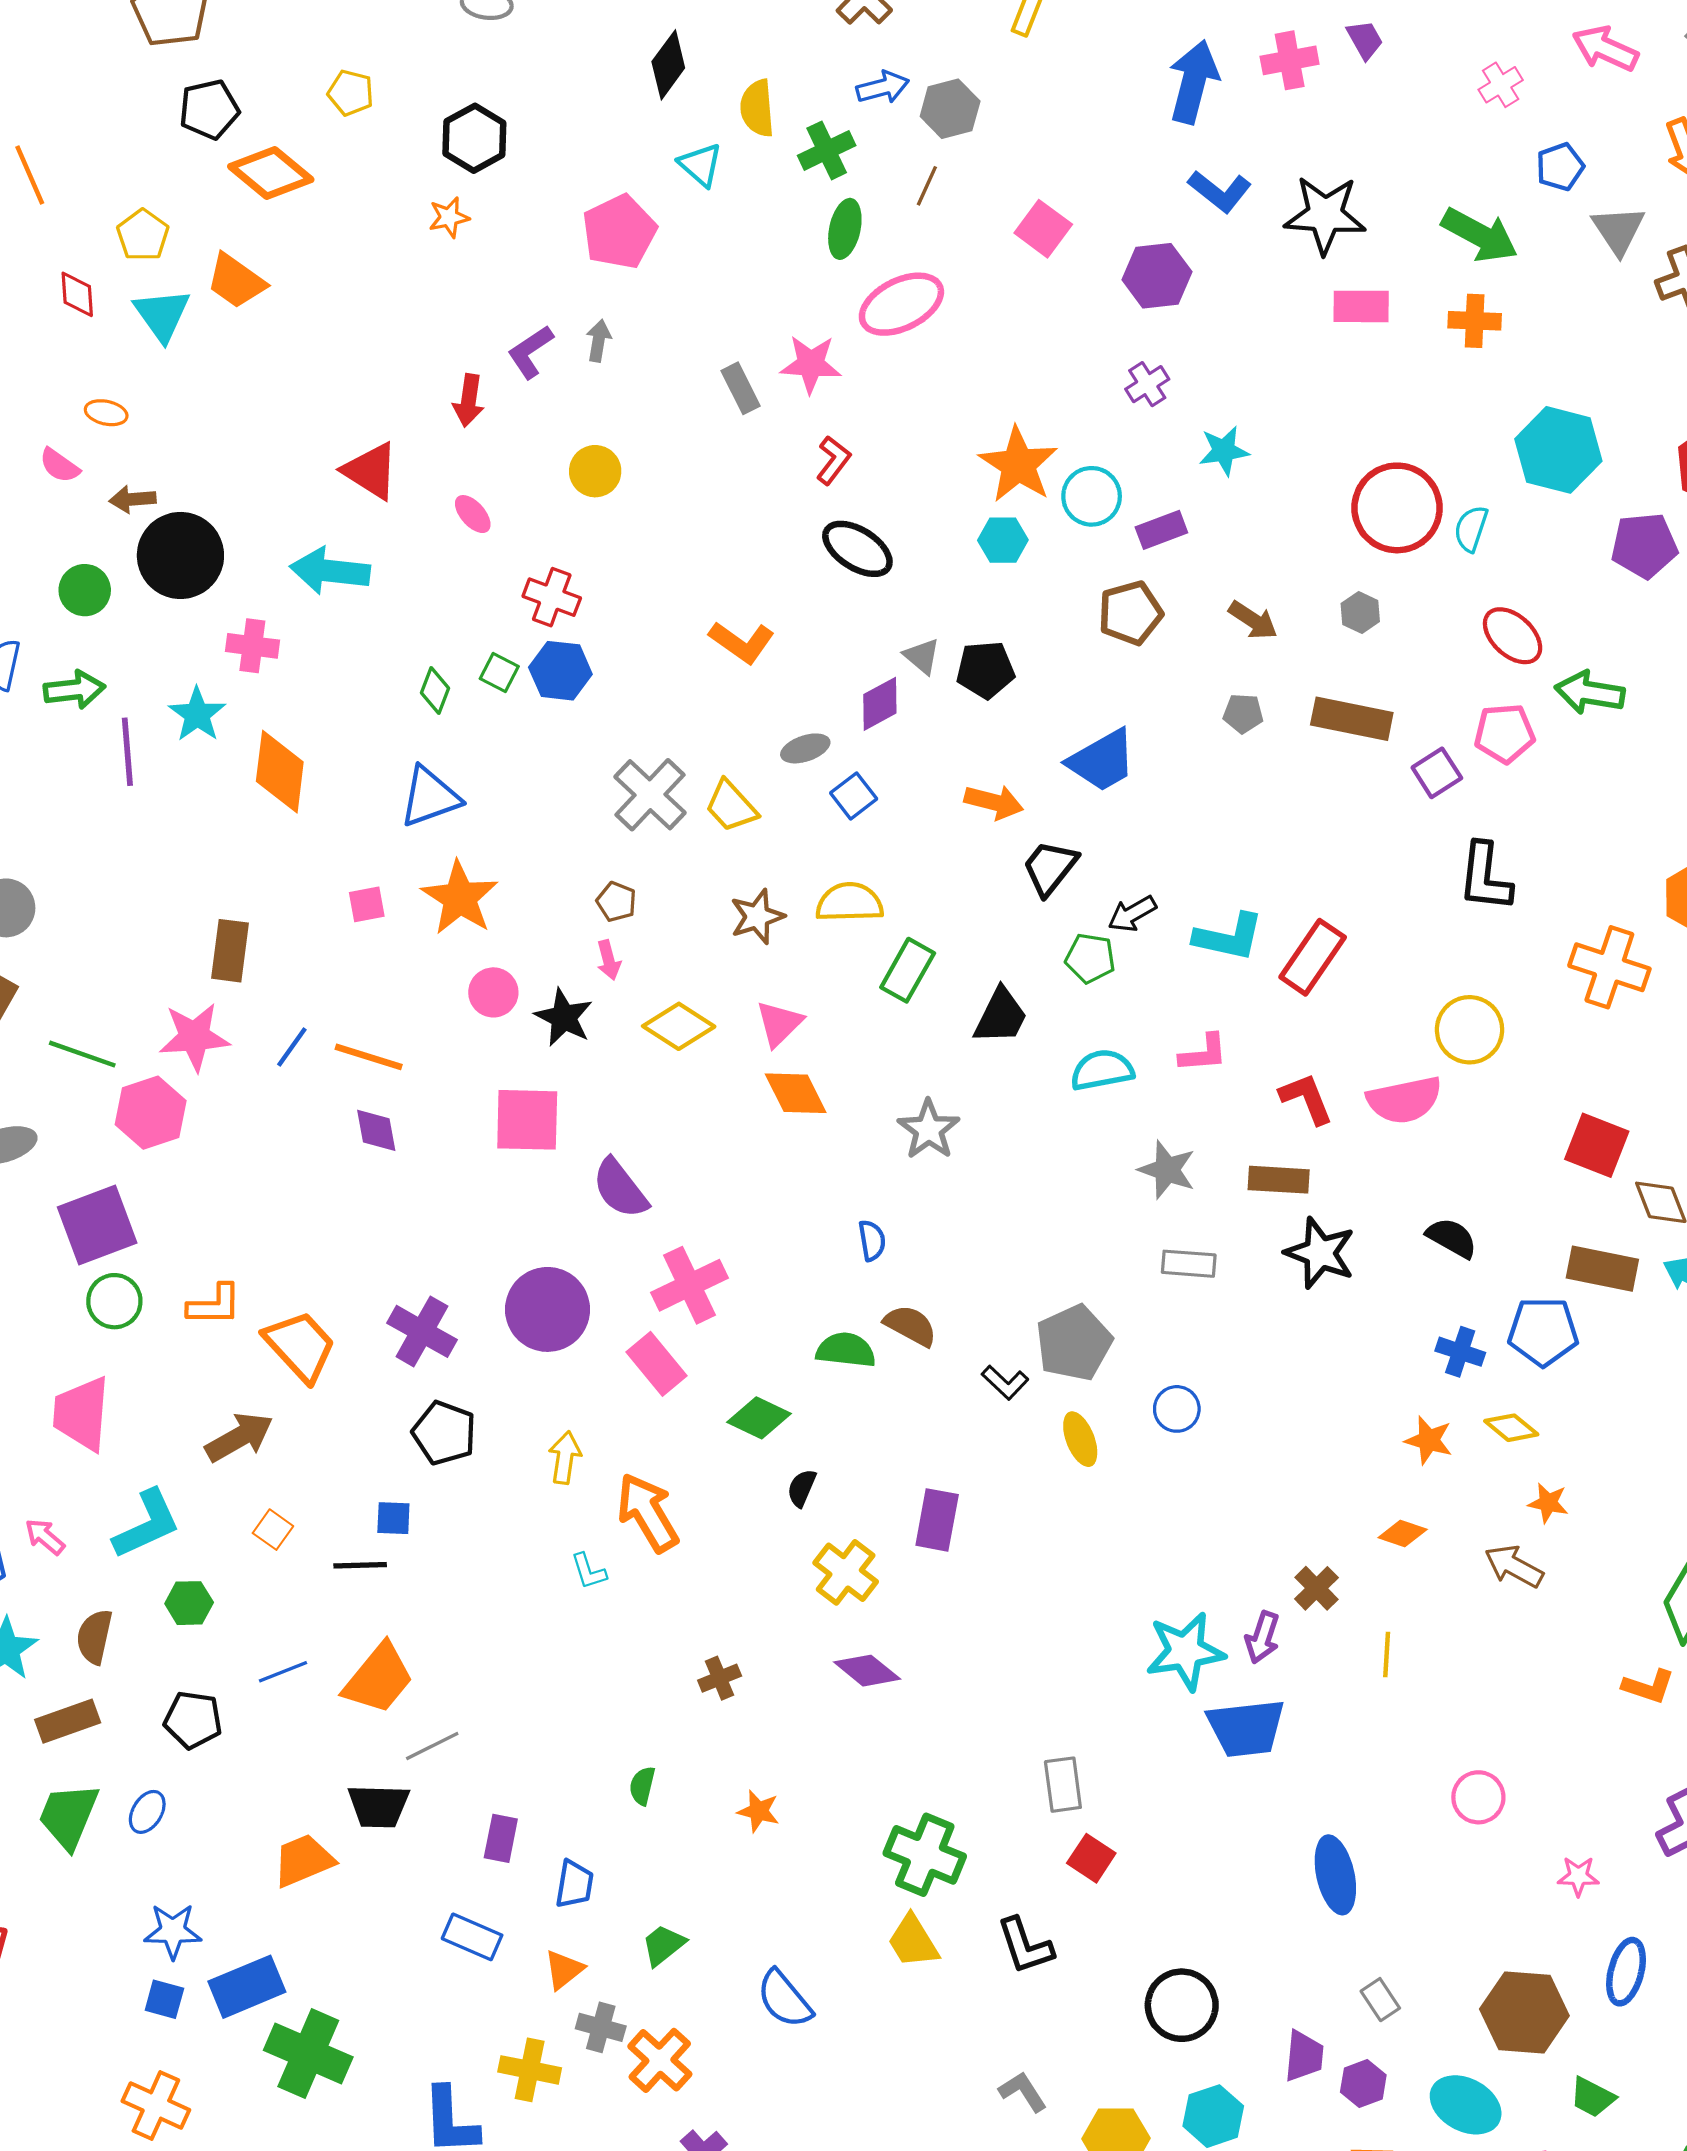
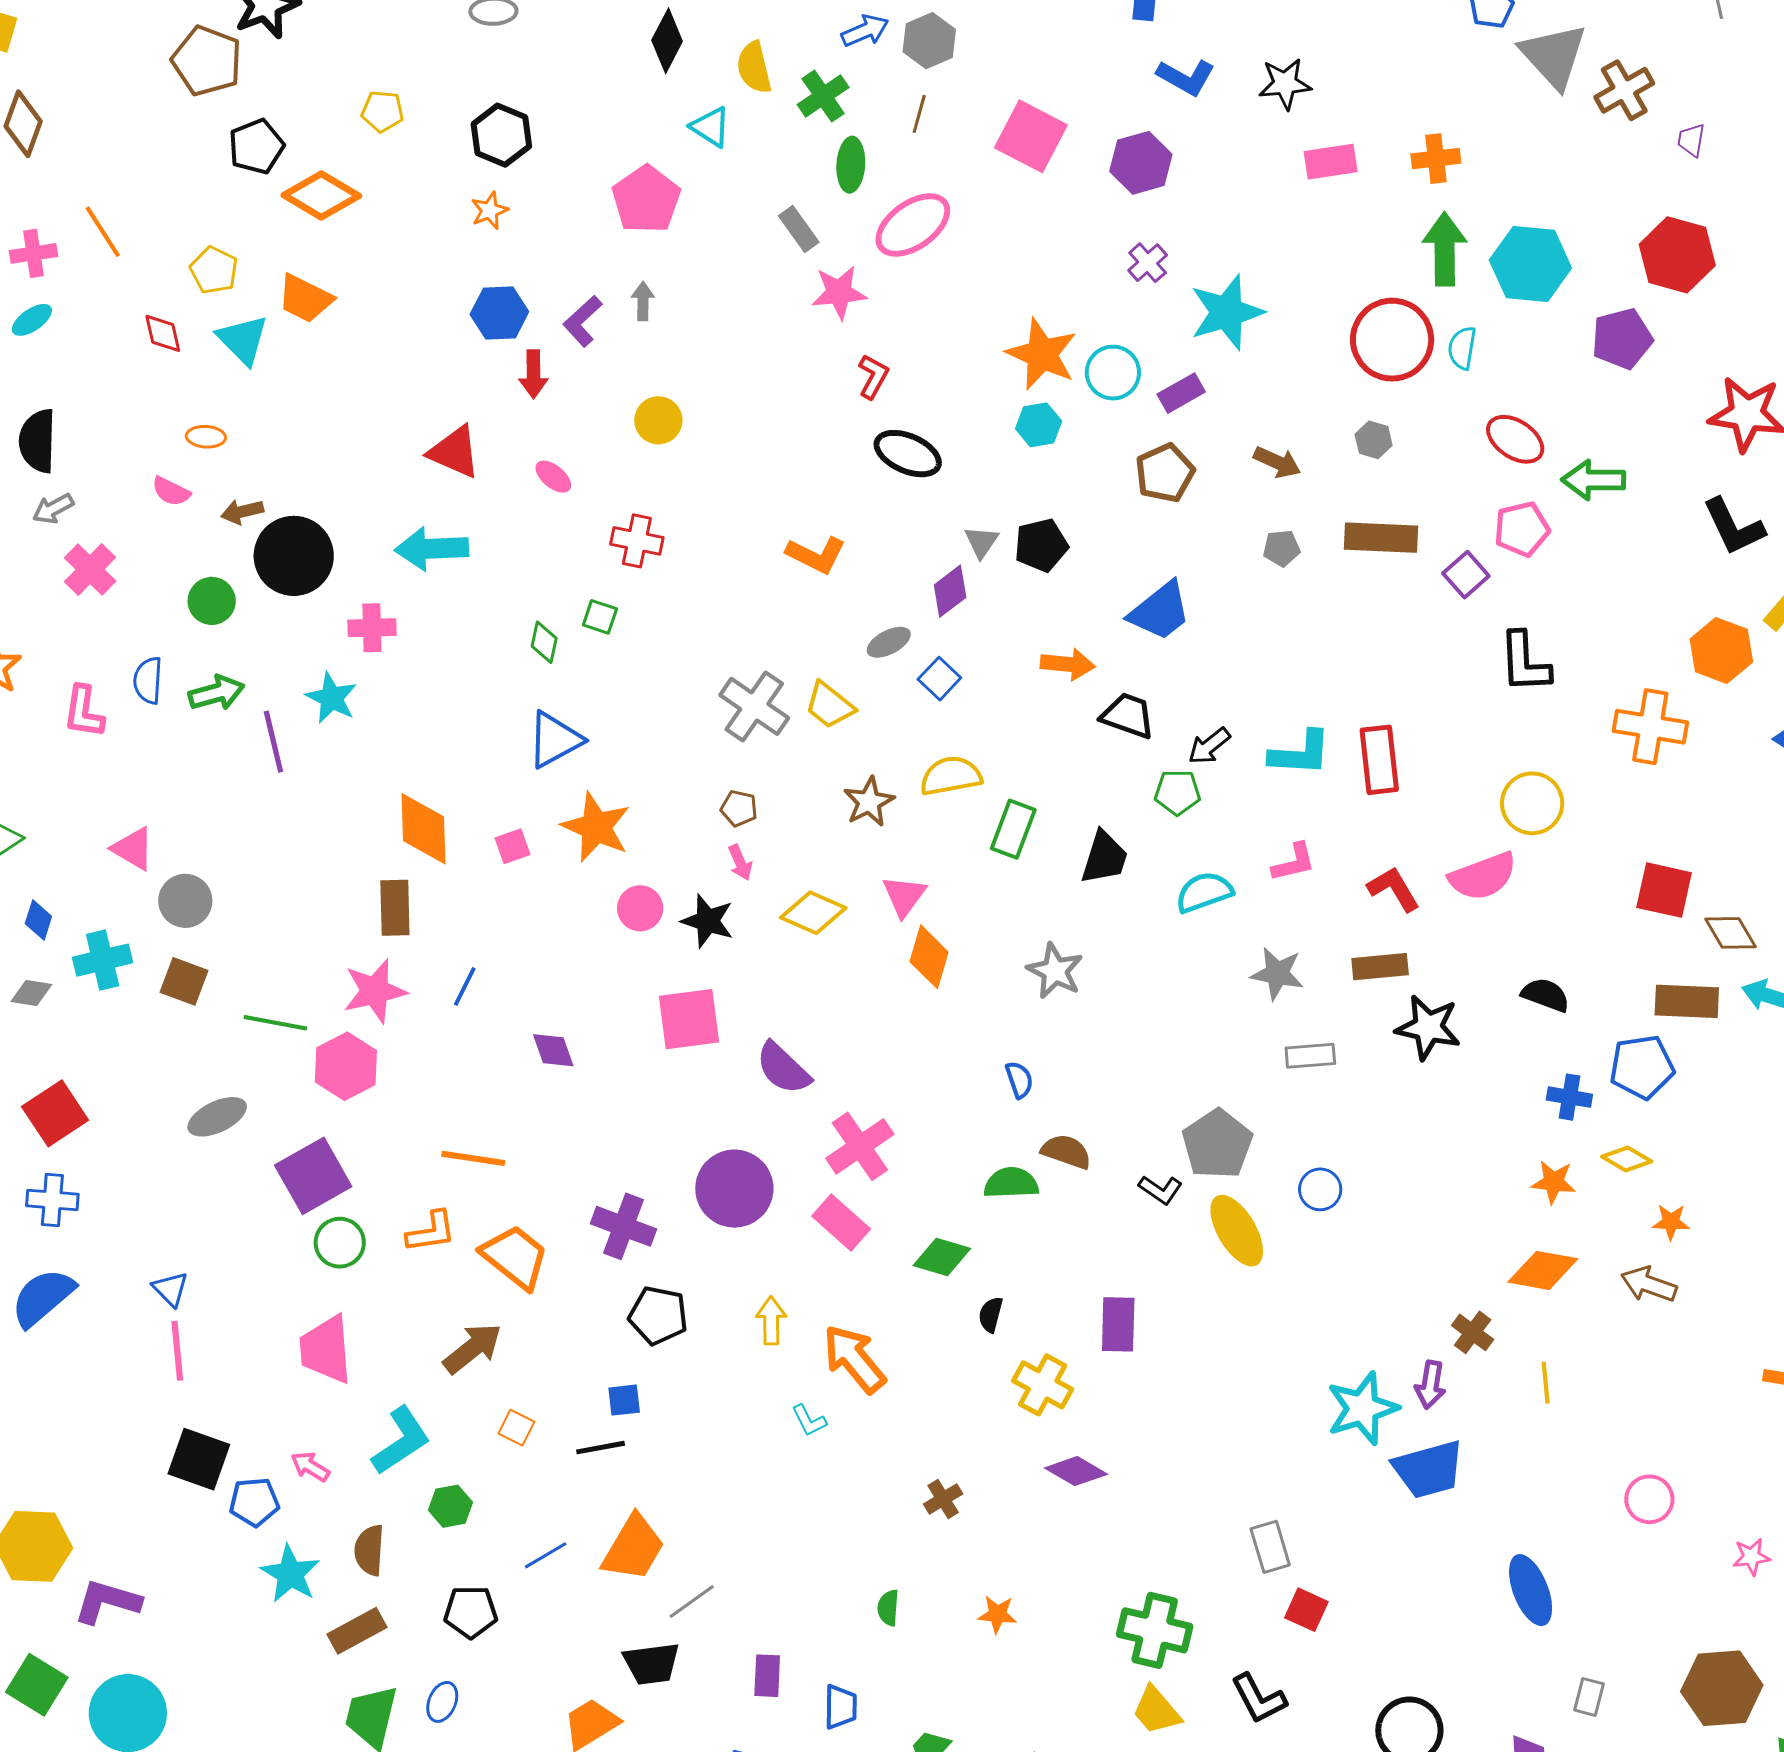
black star: (1325, 215) -> (1285, 84), size x0.7
pink square: (1043, 229) -> (1031, 136), size x1.4
gray triangle: (1618, 230) -> (1554, 56), size x1.4
green arrow: (1480, 235) -> (1445, 249), moved, turned -110
gray rectangle: (741, 388) -> (799, 229), moved
cyan star: (1224, 451) -> (1227, 312), size x1.6
gray triangle: (922, 656) -> (982, 542), turned 33
blue hexagon: (560, 671) -> (499, 313), moved
orange diamond: (280, 772) -> (423, 829), moved
black trapezoid: (1050, 868) -> (1128, 716), turned 80
red rectangle: (1313, 957) -> (1379, 760), turned -32
orange line: (369, 1057) -> (473, 1158), moved
orange diamond: (796, 1093) -> (929, 957), turned 52
yellow ellipse: (1080, 1439) -> (1237, 1231), size x1.5
orange diamond: (1403, 1533) -> (1543, 1270), size x1.6
gray rectangle: (1380, 2000) -> (1589, 1697), turned 57

